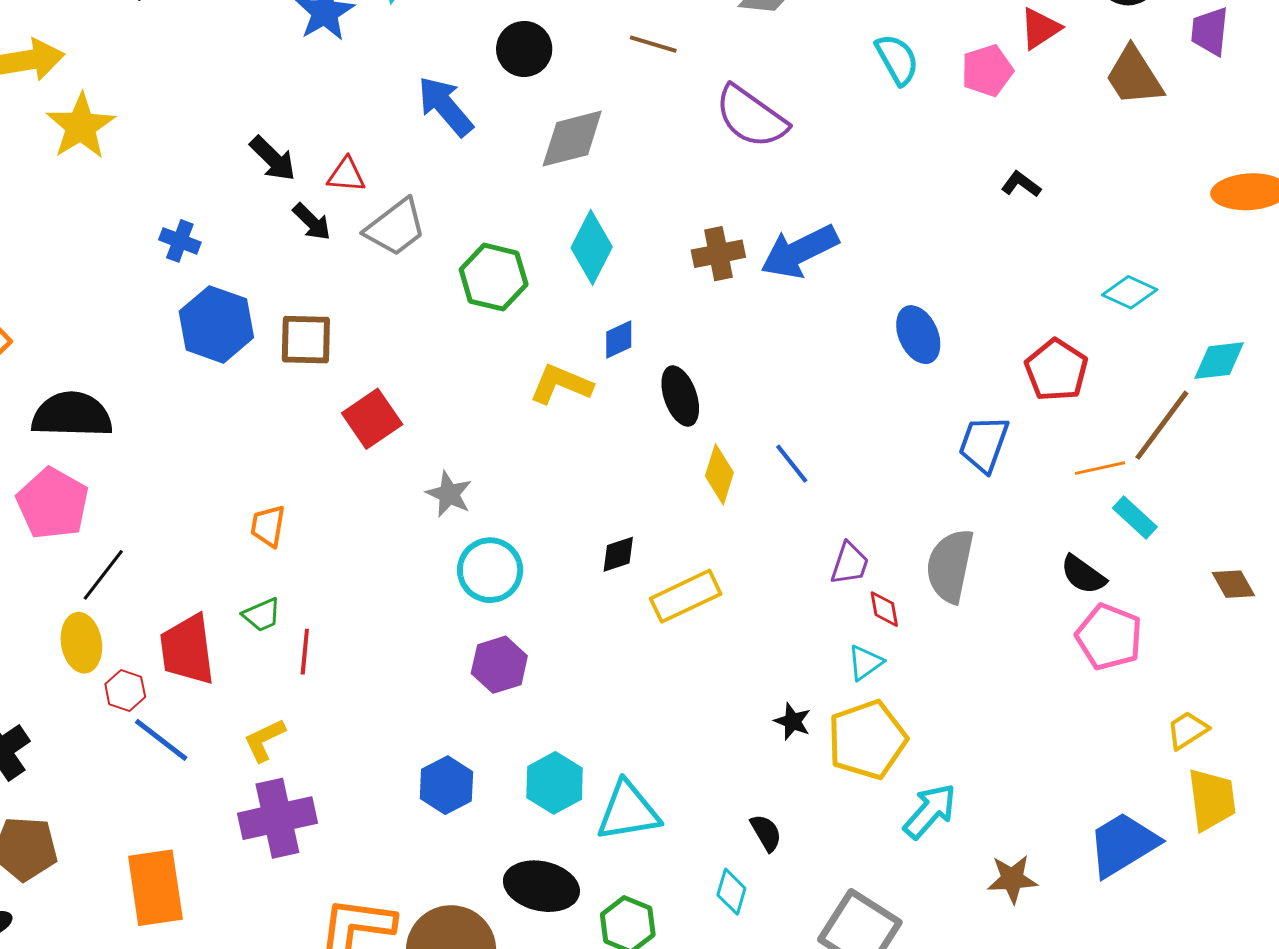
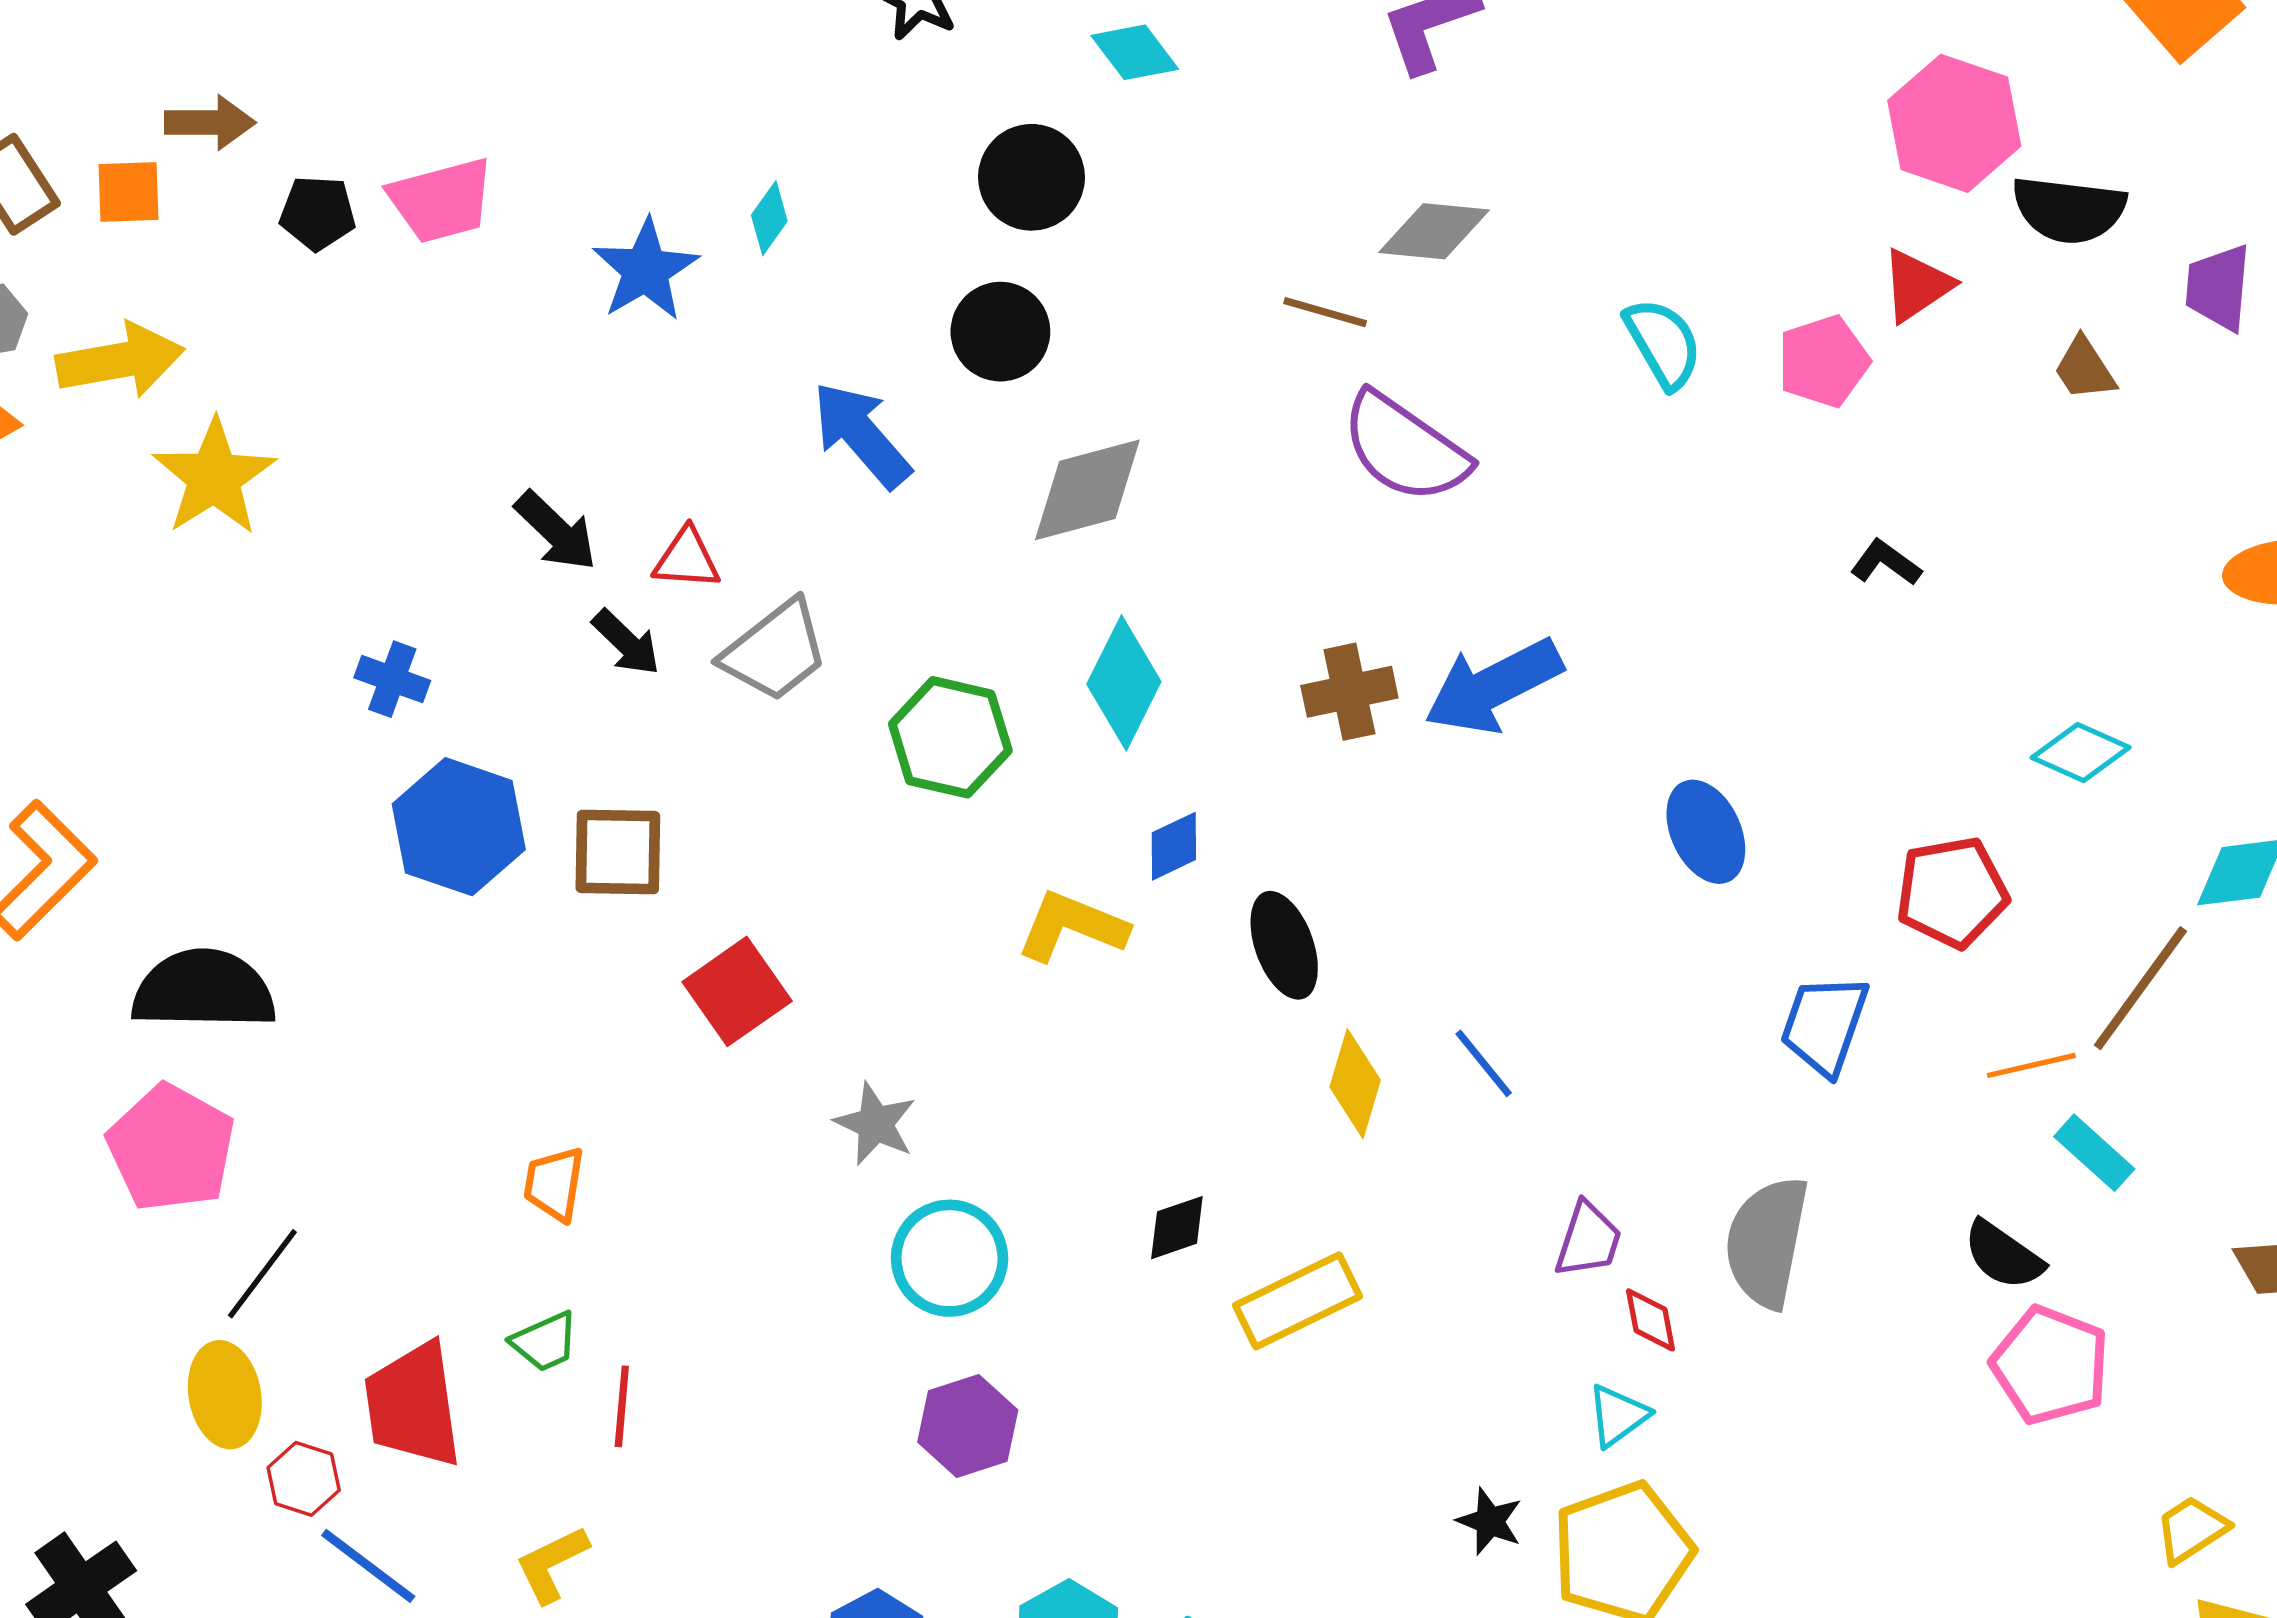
brown line: (653, 44) -> (1325, 312), moved
brown trapezoid: (1134, 76) -> (2085, 369), size x0.6
red pentagon: (1056, 370) -> (1952, 892), turned 30

